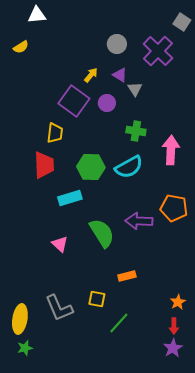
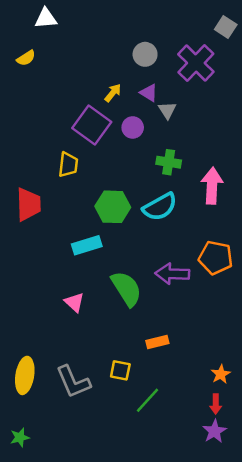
red trapezoid: (44, 165) -> (29, 204), moved
yellow ellipse: (20, 319) -> (25, 375), moved
green star: (25, 348) -> (20, 437), moved

